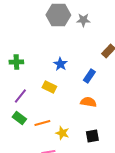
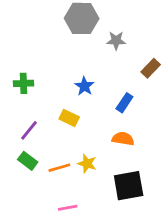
gray star: (83, 20) -> (116, 41), moved
yellow star: (62, 133) -> (87, 164), moved
black square: (92, 136) -> (129, 186), size x1.6

